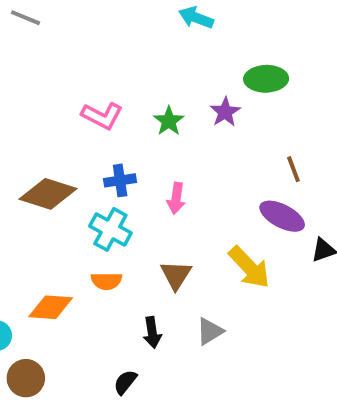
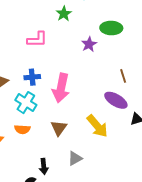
pink L-shape: (102, 116) -> (37, 39), moved, turned -30
green star: (169, 121) -> (64, 14), moved
pink arrow: (176, 198) -> (61, 88), size x1.8
black arrow: (152, 332) -> (44, 166), moved

